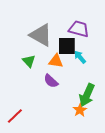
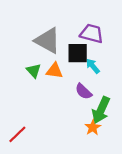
orange triangle: (56, 61) -> (55, 71), moved
purple semicircle: (51, 81) -> (83, 91), moved

